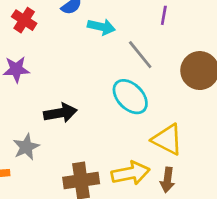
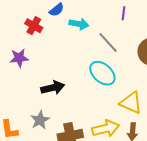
red cross: (24, 20) -> (34, 26), moved
gray star: (26, 147) -> (40, 120), moved

